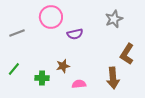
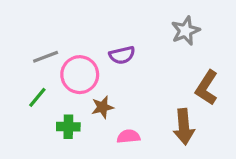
pink circle: (51, 17) -> (80, 75), moved
gray line: (17, 33) -> (46, 57), moved
green line: (14, 69) -> (37, 97), moved

